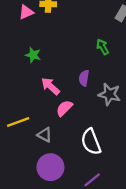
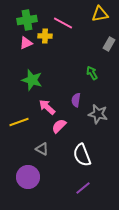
green star: (33, 55) -> (32, 80), size x1.5
yellow line: (18, 122) -> (19, 122), moved
purple circle: (50, 167) -> (28, 177), moved

